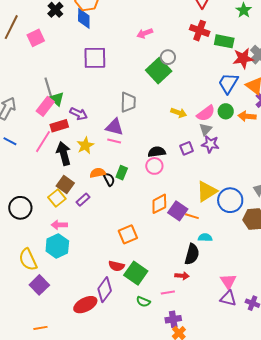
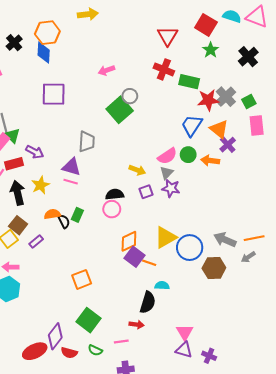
yellow arrow: (179, 113) -> (137, 170), moved
orange diamond: (159, 204) -> (129, 241), moved
red semicircle: (116, 266) -> (69, 353), moved

